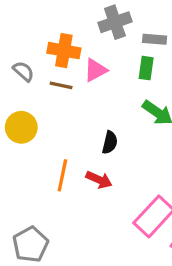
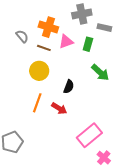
green rectangle: (146, 68) -> (88, 44), moved
yellow circle: (21, 127) -> (39, 71), moved

